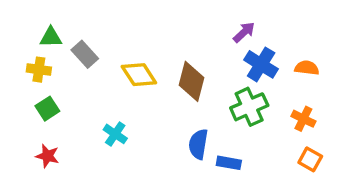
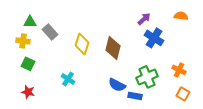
orange semicircle: (307, 68) -> (181, 16), moved
yellow diamond: (139, 75) -> (82, 44), turned 50
green cross: (249, 107) -> (147, 77), moved
green square: (47, 109) -> (28, 64), turned -32
blue semicircle: (198, 144) -> (117, 85), turned -72

